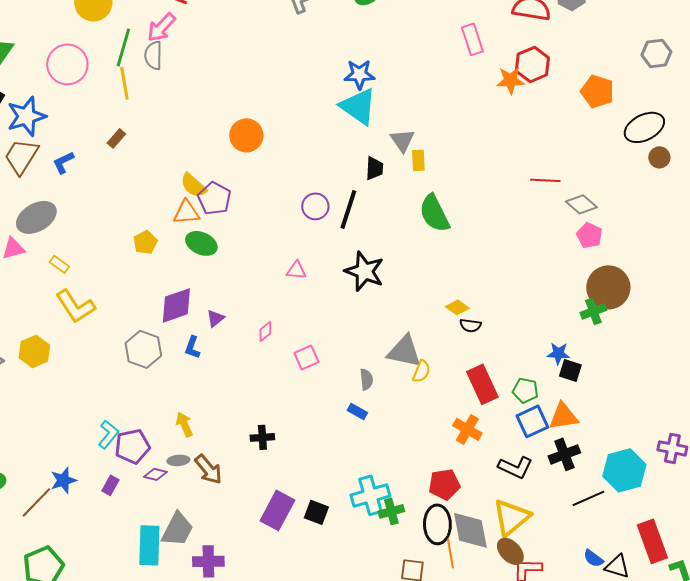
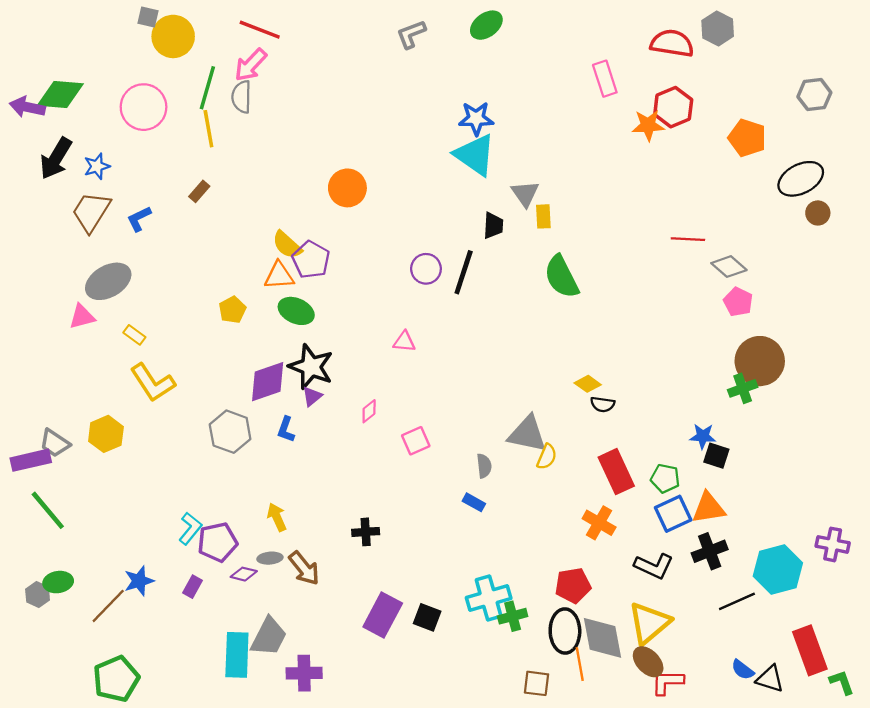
blue star: (26, 116) -> (97, 166), size x0.6
black star: (364, 271) -> (311, 367), moved

